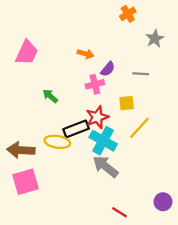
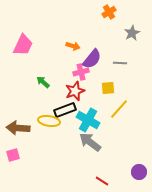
purple semicircle: (108, 69) -> (92, 59), size x1.5
red star: (97, 117) -> (75, 91), moved
pink square: (26, 182) -> (13, 155), moved, size x0.6

